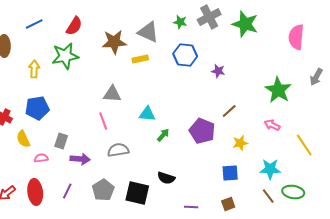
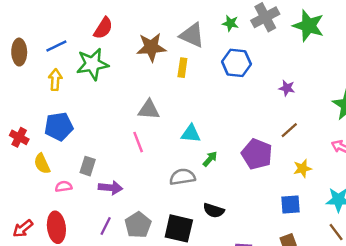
blue line: (34, 24) -> (56, 46), moved
yellow rectangle: (140, 59) -> (182, 68), turned -70
purple star: (218, 71) -> (287, 88), moved
gray semicircle: (118, 150) -> (182, 177), moved
purple line: (67, 191) -> (106, 226), moved

